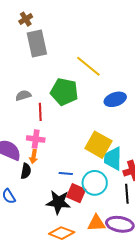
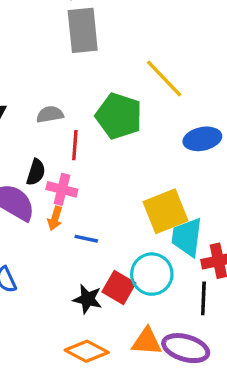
yellow square: (98, 145) -> (166, 211), turned 32
black semicircle: (26, 171) -> (36, 172), moved
blue line: (66, 174) -> (86, 239), moved
black star: (58, 202) -> (87, 299), size x0.7

